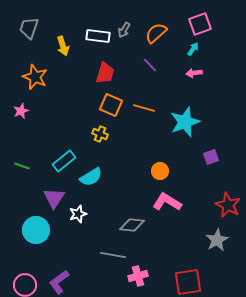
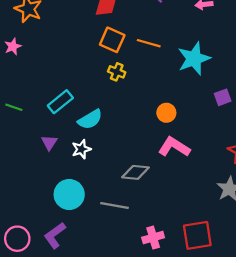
yellow cross: (100, 134) -> (117, 72), moved
purple triangle: (54, 198) -> (49, 143), size x0.7
white star: (78, 214) -> (81, 149), moved
cyan circle: (36, 230) -> (69, 194), moved
pink cross: (138, 276) -> (153, 238), moved

